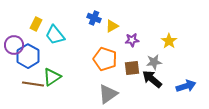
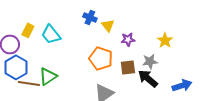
yellow rectangle: (36, 24) -> (28, 30), moved
yellow triangle: (112, 26) -> (108, 25), turned -40
blue hexagon: (28, 56) -> (16, 67), moved

